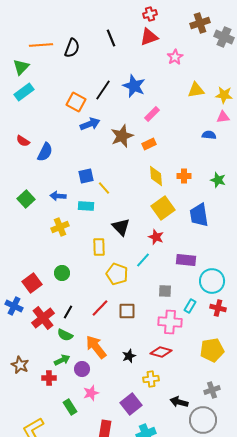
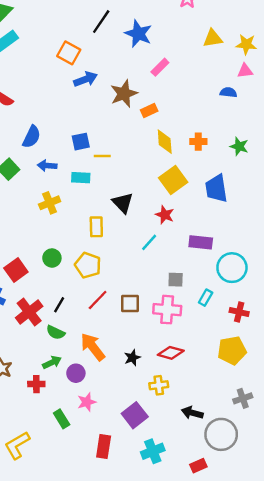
black line: (103, 90) -> (101, 22), moved
orange rectangle: (149, 144) -> (149, 110), moved
blue semicircle: (45, 152) -> (32, 137), moved
yellow line: (104, 188) -> (102, 156), turned -48
yellow pentagon: (117, 274) -> (88, 265), moved
red cross: (218, 308) -> (239, 312), moved
pink cross: (170, 322) -> (167, 310), moved
gray cross: (212, 390) -> (243, 398), moved

